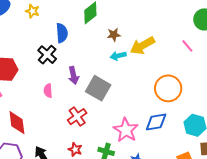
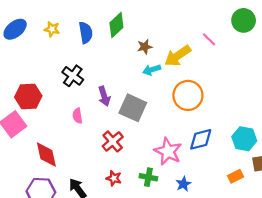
blue semicircle: (62, 33) -> (86, 33), moved
pink line: (187, 46) -> (209, 39), moved
orange circle: (168, 88) -> (188, 95), moved

